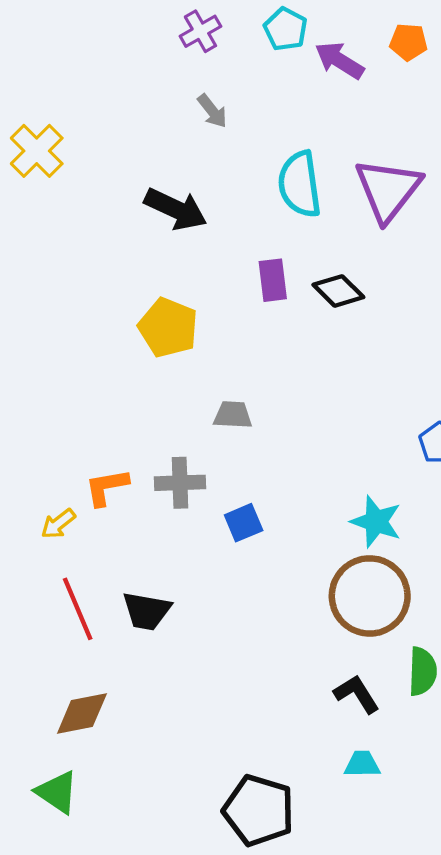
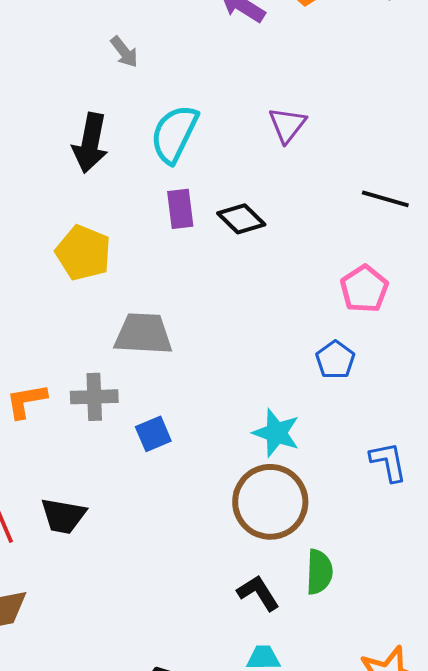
cyan semicircle: (300, 184) -> (174, 134), moved, turned 34
purple triangle: (388, 190) -> (287, 125), size x0.6
black arrow: (176, 209) -> (90, 143), turned 76
gray trapezoid: (233, 415) -> (143, 334), size x1.6

